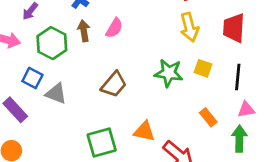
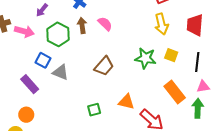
pink semicircle: (114, 28) -> (105, 24), turned -77
orange rectangle: (208, 117) -> (175, 92), size x1.6
green square: (102, 142) -> (94, 110), size x0.6

